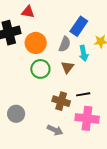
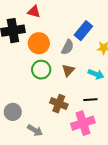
cyan arrow: (84, 53) -> (96, 74), moved, turned -63
black line: (83, 94) -> (90, 100), moved
pink cross: (87, 118) -> (83, 123), turned -30
gray arrow: (55, 130) -> (35, 130), moved

